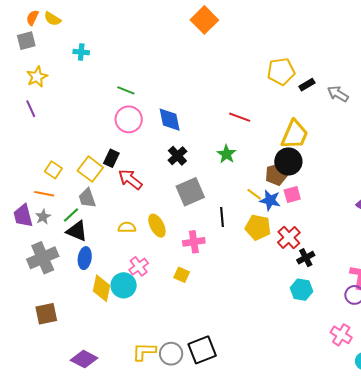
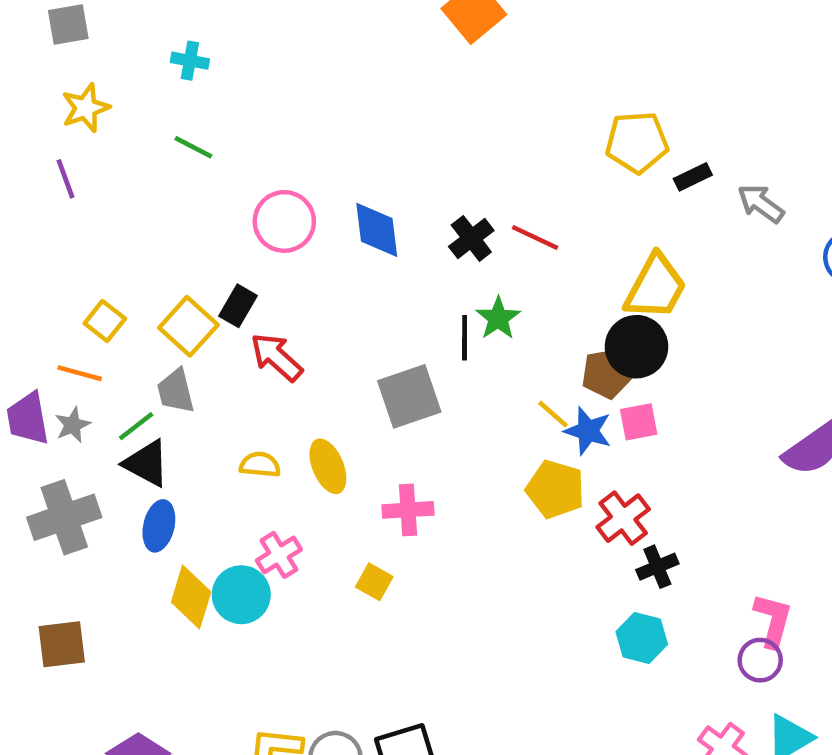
green line: (126, 90) -> (193, 147), moved
black cross: (177, 156) -> (471, 238), moved
black line: (222, 217) -> (465, 338), moved

